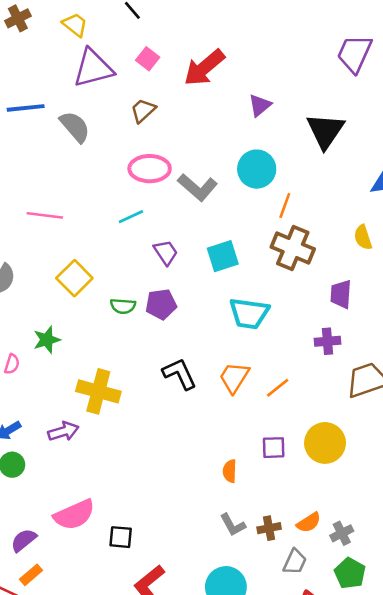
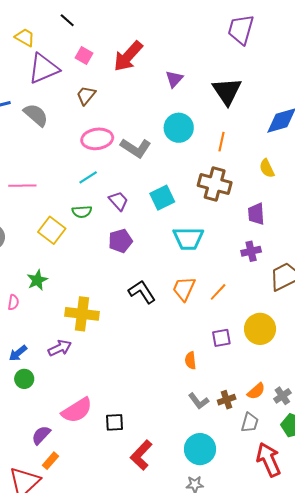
orange line: (285, 206) -> (221, 142), moved
green semicircle: (123, 306) -> (82, 212), moved

